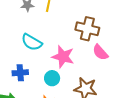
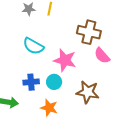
blue cross: (20, 73) -> (31, 82), moved

